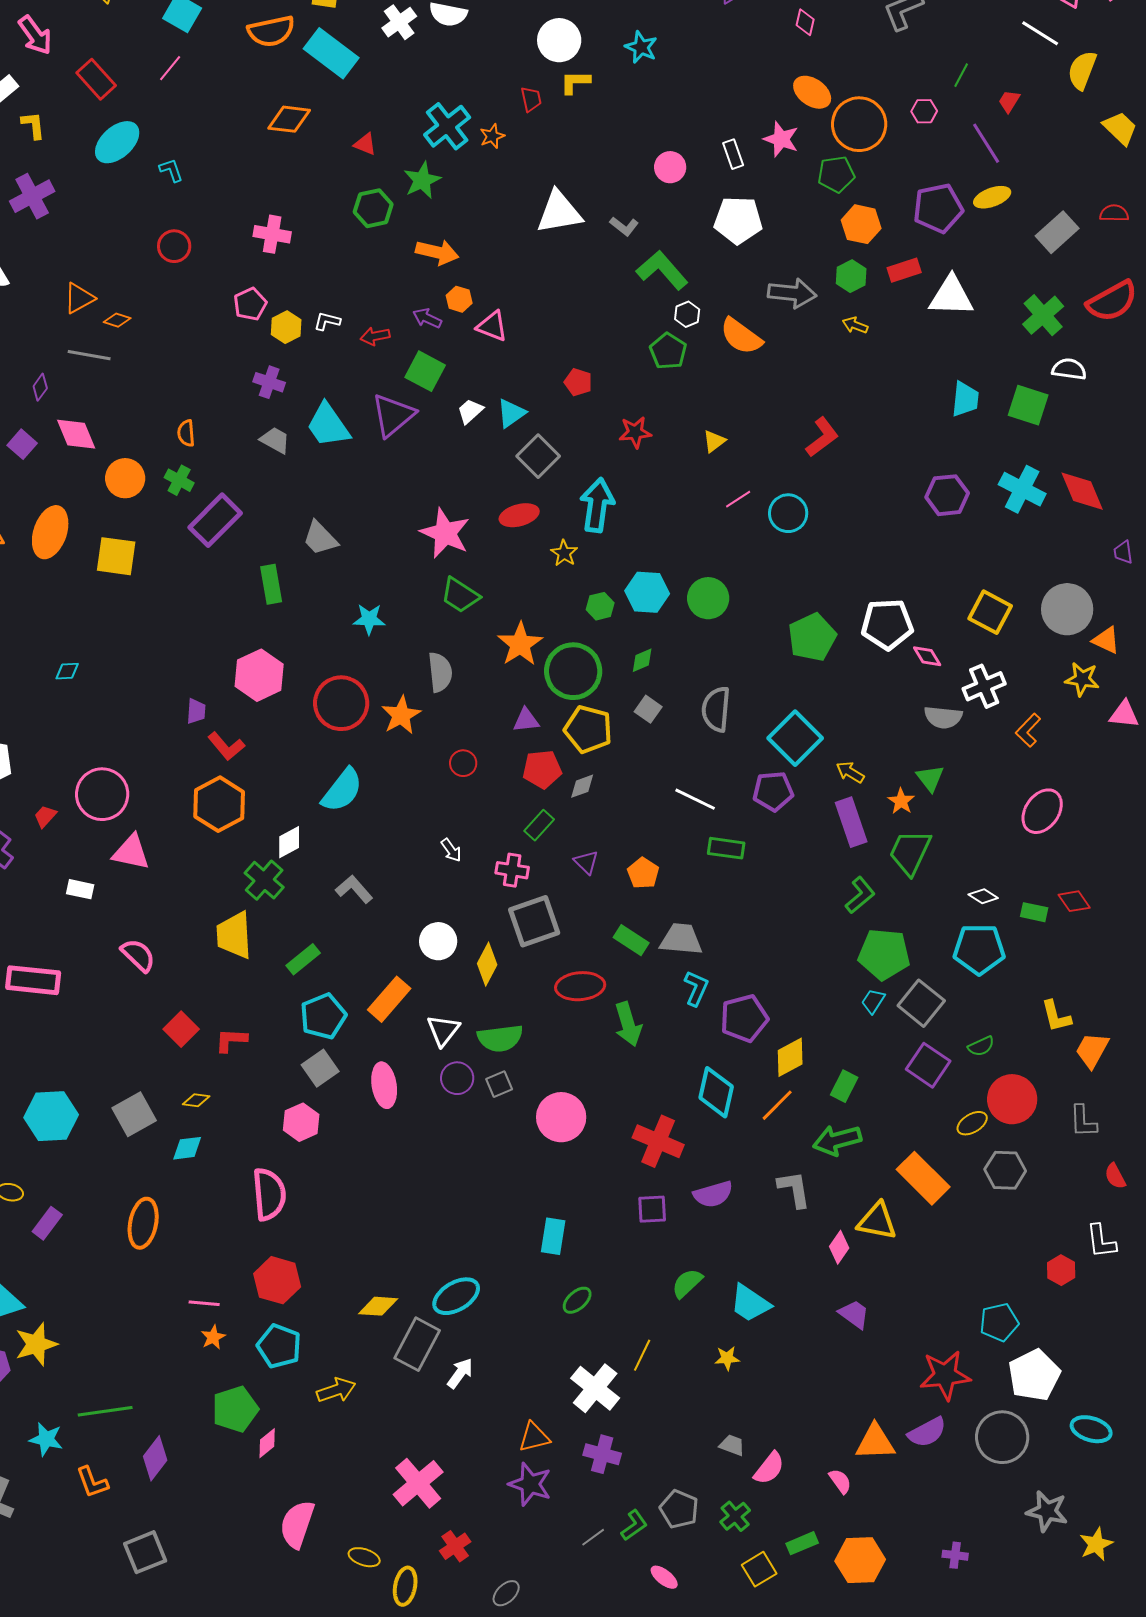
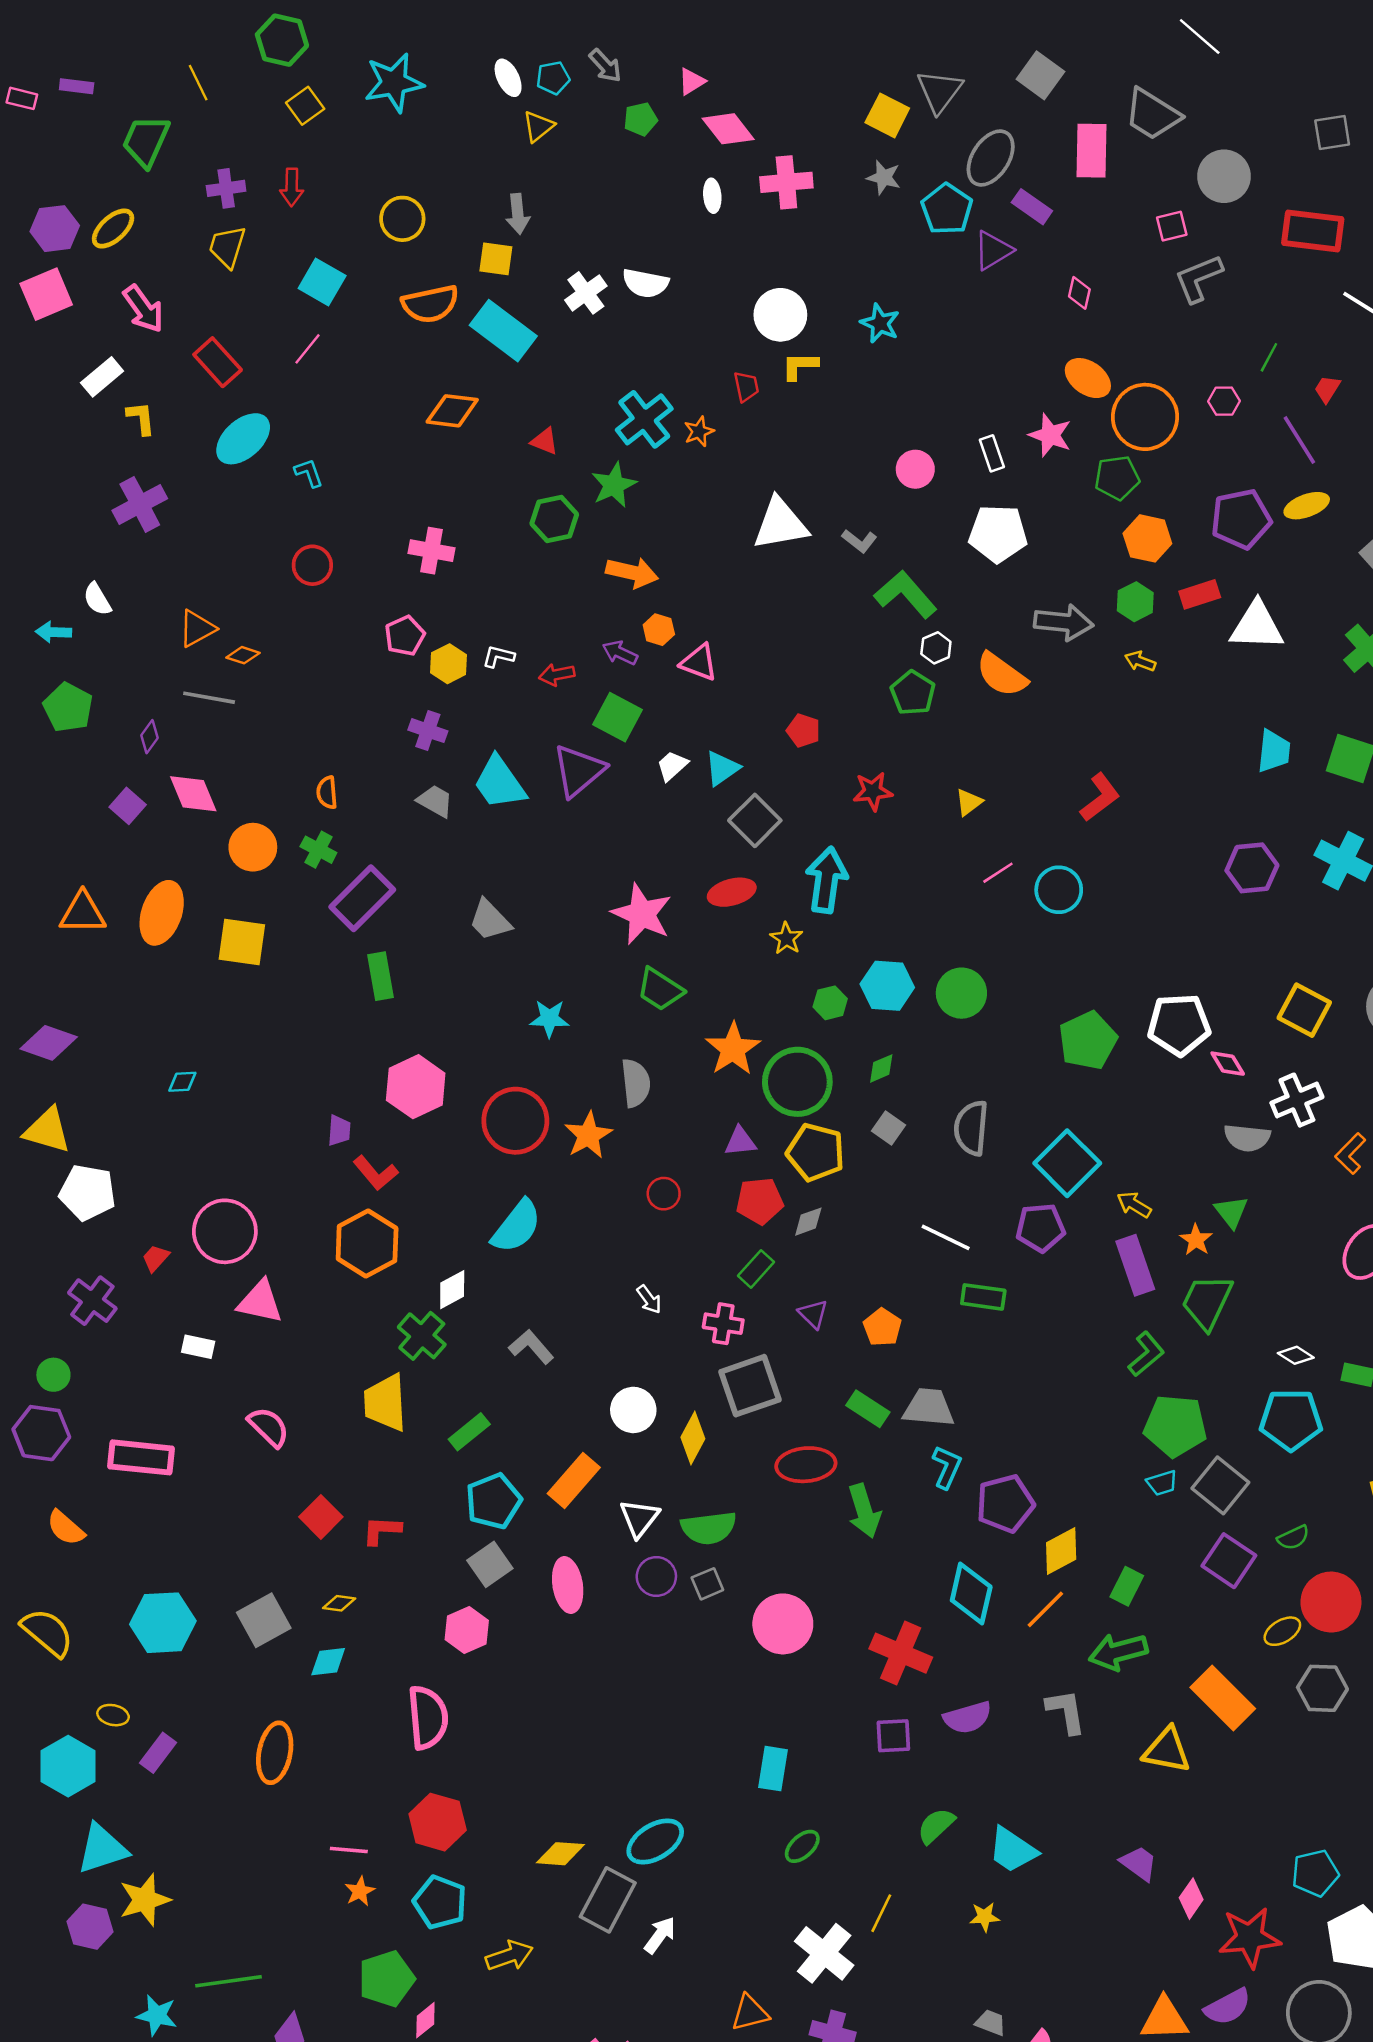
green rectangle: (271, 584) -> (380, 976), moved
cyan trapezoid: (873, 1001) -> (1162, 1483), turned -140
pink diamond: (839, 1247) -> (1191, 1899), moved

